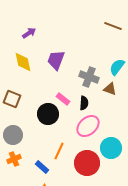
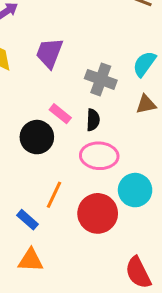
brown triangle: (110, 89) -> (146, 104), moved, turned -32
pink ellipse: (88, 126) -> (99, 156), turned 45

